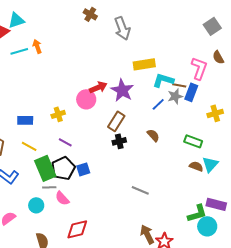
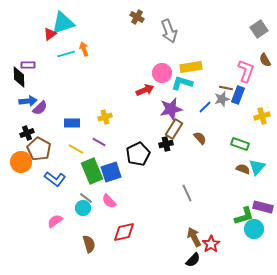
cyan triangle: (16, 20) -> (63, 23), size x1.4
cyan L-shape: (163, 80) -> (182, 83), moved
purple star: (122, 90) -> (171, 109), moved, turned 30
pink circle: (86, 99) -> (162, 73), moved
brown rectangle: (116, 121) -> (174, 129), moved
purple line: (65, 142) -> (99, 142), moved
black pentagon: (63, 168) -> (138, 154), moved
blue square: (83, 169) -> (111, 172), moved, size x1.5
gray line: (49, 187) -> (86, 198), moved, turned 40
gray line: (140, 190) -> (187, 193), turned 42

